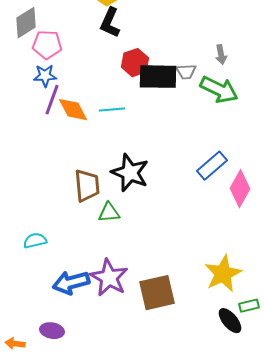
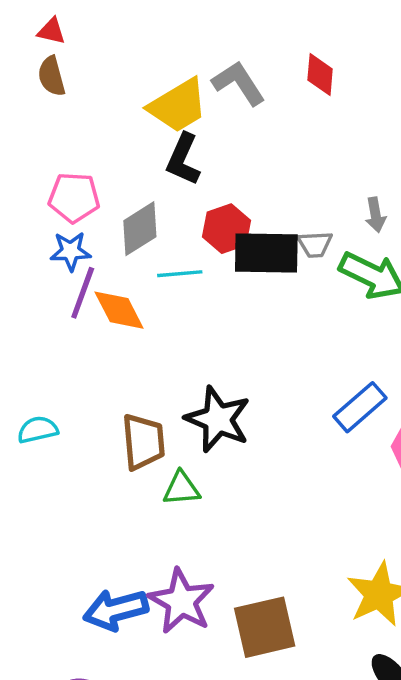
gray diamond: (26, 23) -> (140, 229), moved
cyan line: (112, 110) -> (180, 274), moved
cyan semicircle: (35, 241) -> (38, 430), moved

